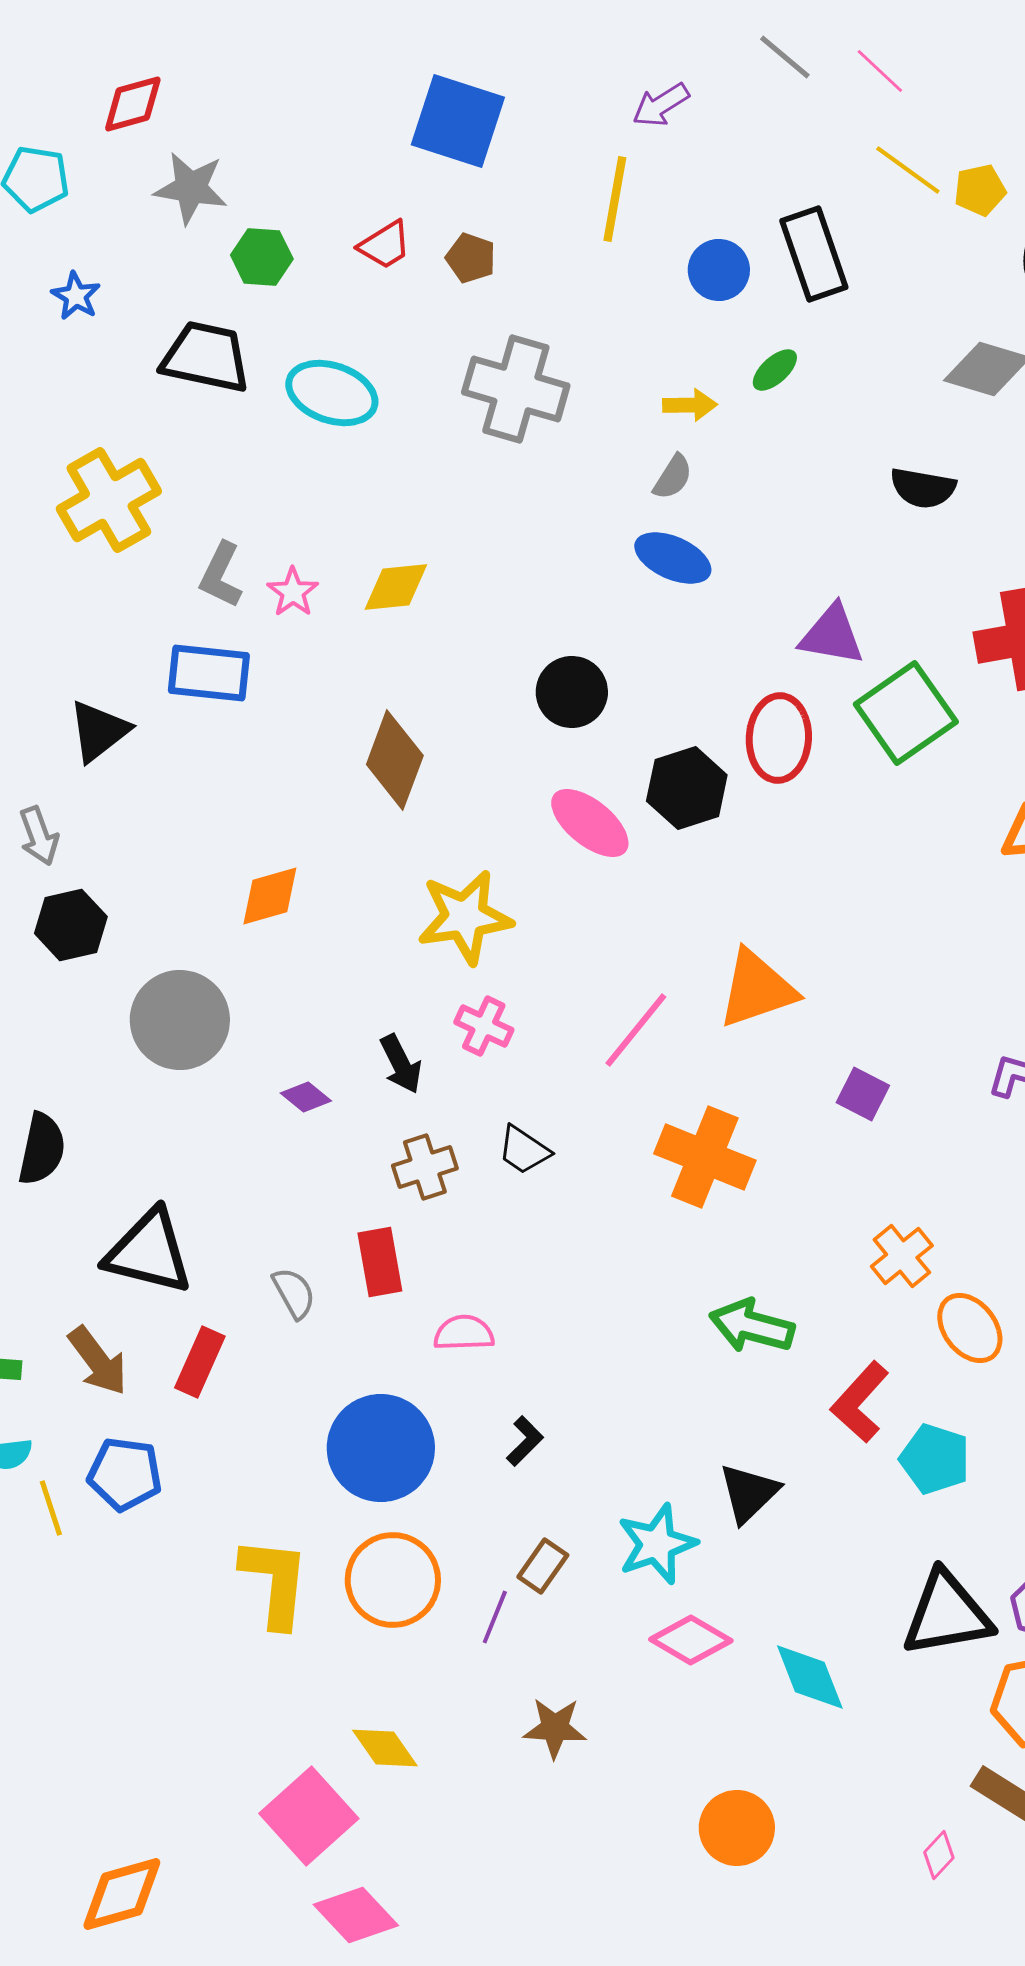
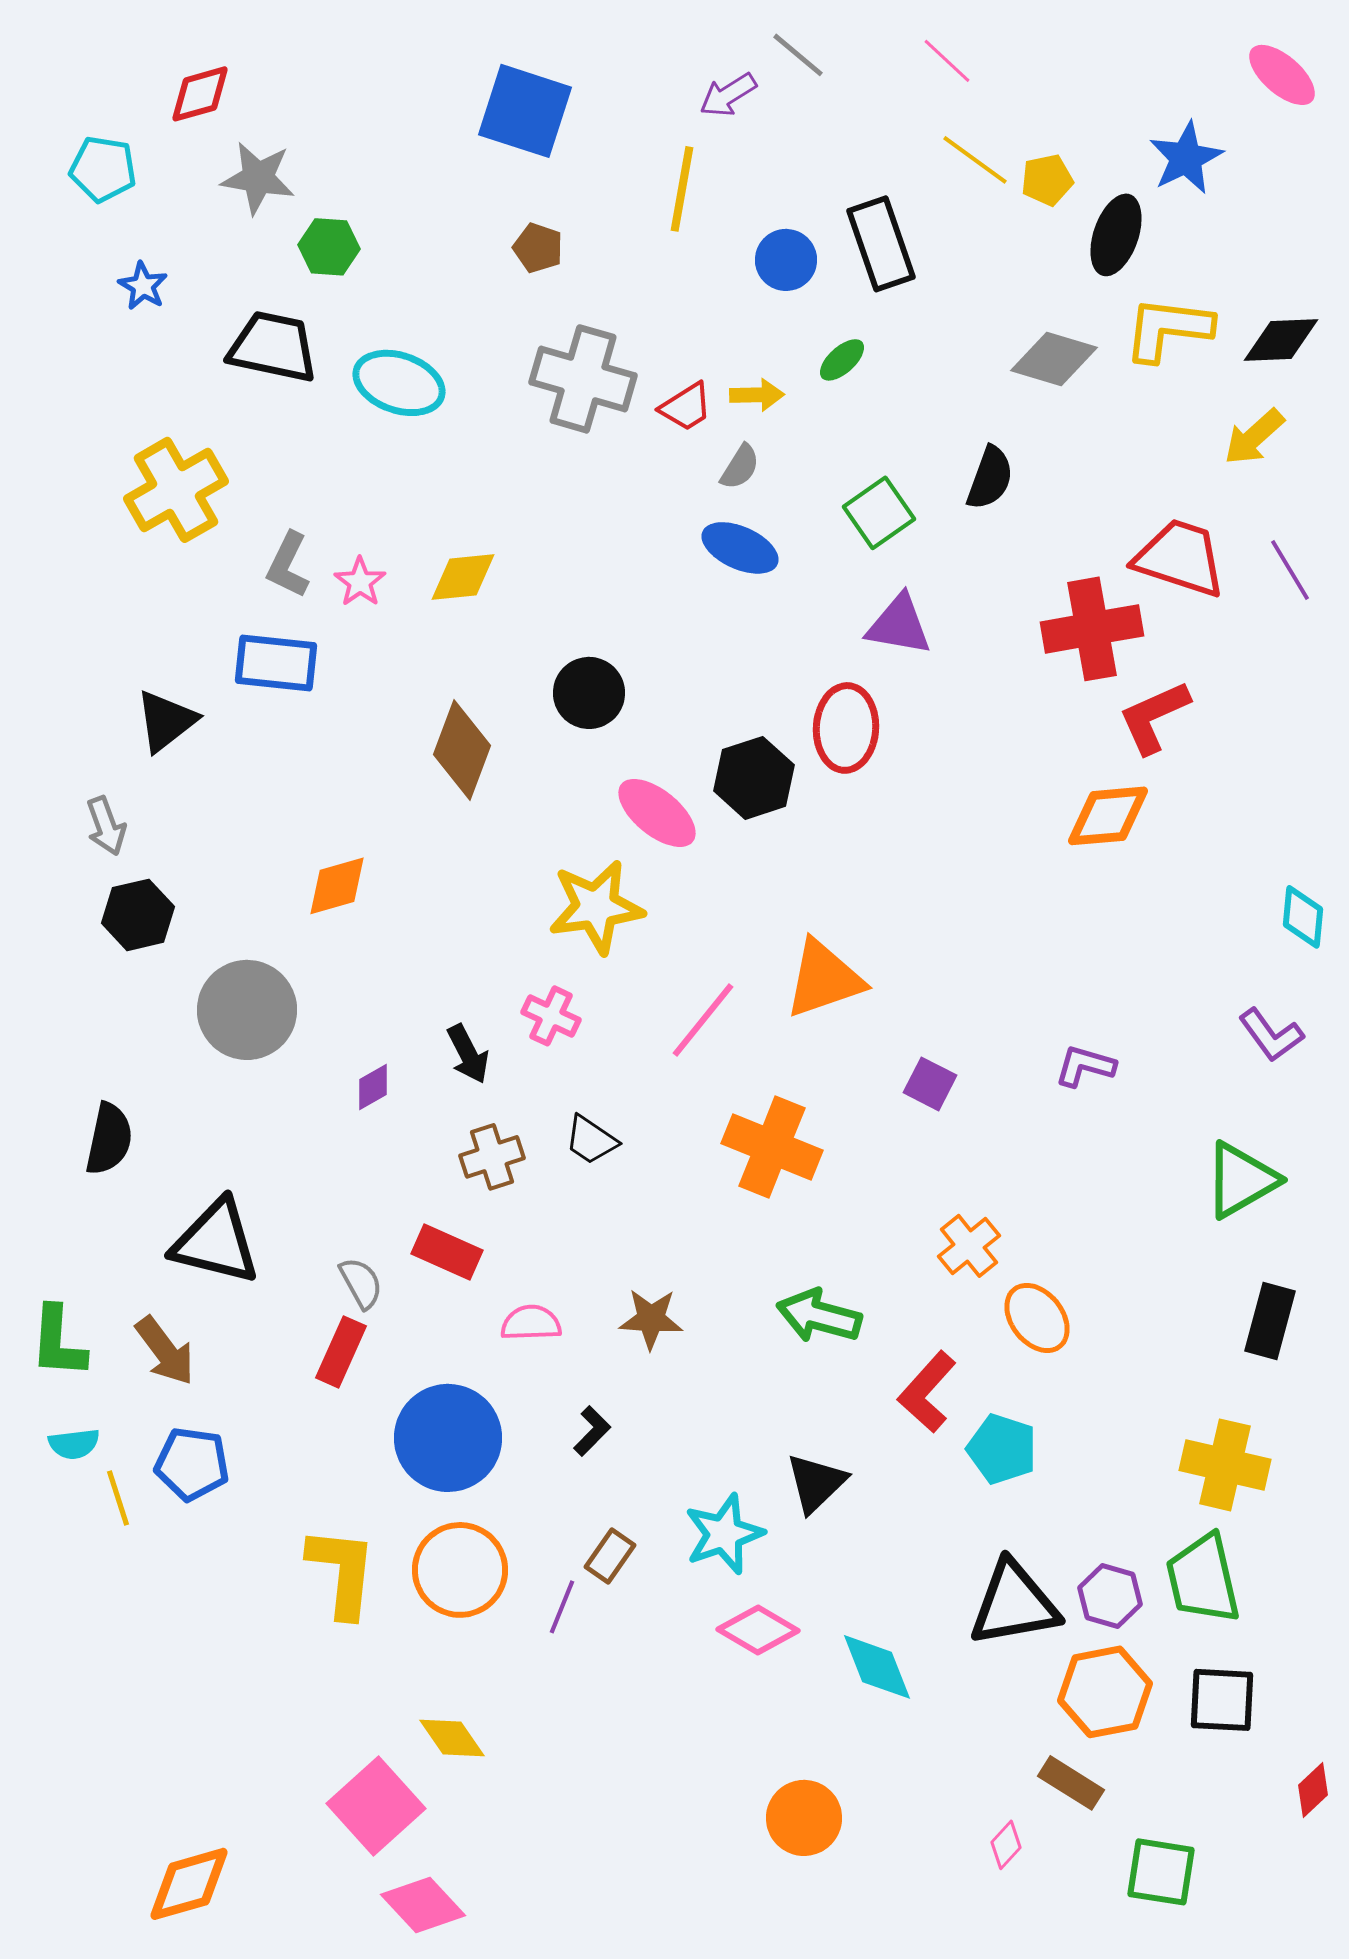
gray line: (785, 57) -> (798, 55), moved
red trapezoid: (385, 245) -> (686, 407), moved
black semicircle: (923, 488) -> (990, 478), turned -80
black circle: (572, 692) -> (589, 693), moved
green square: (906, 713) -> (879, 513), moved, size x0.7
yellow star: (465, 917) -> (596, 907), moved
purple diamond: (306, 1097) -> (373, 1087), turned -69
red rectangle: (380, 1262) -> (447, 1252), turned -56
red rectangle: (200, 1362) -> (341, 1352), moved
brown star: (555, 1728) -> (651, 1319), moved

